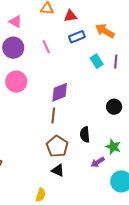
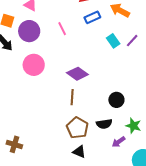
purple line: (116, 62) -> (132, 41), turned 40
purple diamond: (60, 92) -> (77, 74), turned 60
black circle: (114, 107) -> (116, 100), moved
black semicircle: (85, 135) -> (104, 124), moved, turned -91

